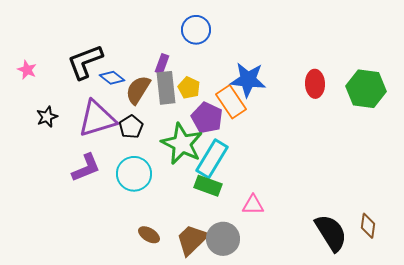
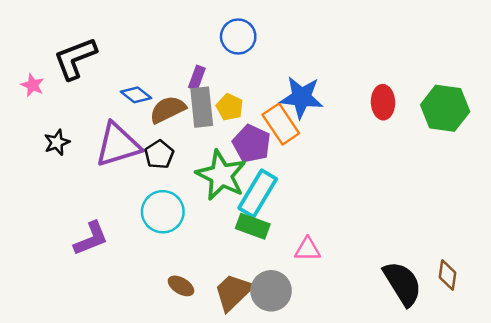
black L-shape: (85, 62) -> (75, 58), moved
brown semicircle: (138, 90) -> (168, 110), turned 32
purple L-shape: (86, 168) -> (91, 238), moved

